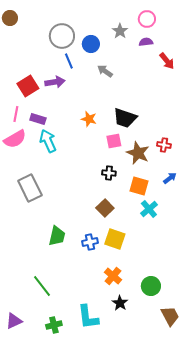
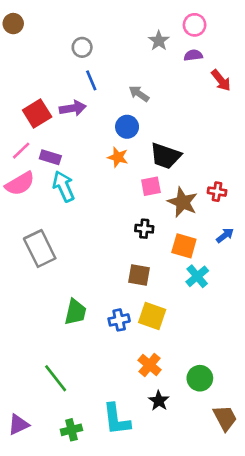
gray circle: (62, 36) -> (82, 47), size x0.6
blue circle: (91, 44) -> (127, 127), moved
pink line: (16, 114) -> (21, 151), turned 35
brown square: (105, 208) -> (139, 275), turned -36

